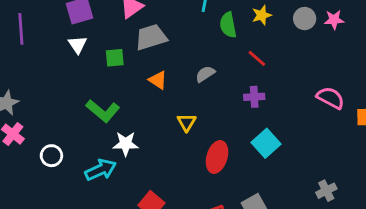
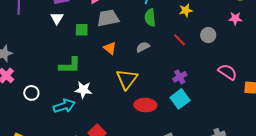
gray circle: (305, 19) -> (208, 35), moved
green semicircle: (228, 25) -> (150, 18), moved
purple cross: (254, 97) -> (180, 77), moved, turned -32
green L-shape: (103, 111) -> (70, 66), turned -45
yellow triangle: (187, 122) -> (127, 79), size x1.6
red ellipse: (217, 157) -> (145, 105), turned 70

